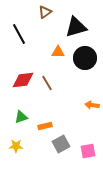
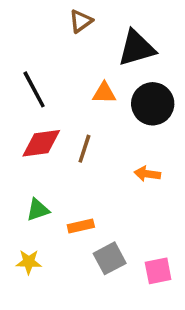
black line: (19, 34) -> (34, 89), moved
brown line: (47, 83) -> (84, 149), turned 49
orange arrow: (92, 105) -> (147, 174), moved

